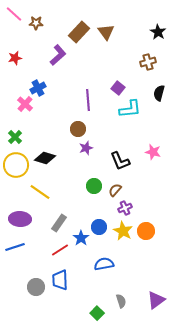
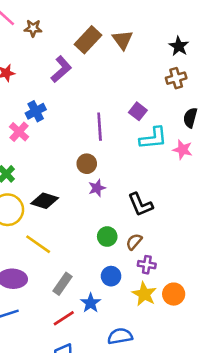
black star: (158, 32) -> (179, 46), moved
pink star: (153, 152) -> (183, 150), moved
purple cross: (125, 208) -> (147, 265), turned 32
blue circle: (99, 227) -> (111, 276), moved

